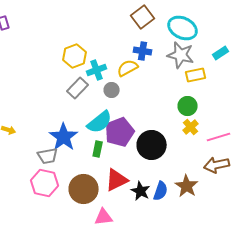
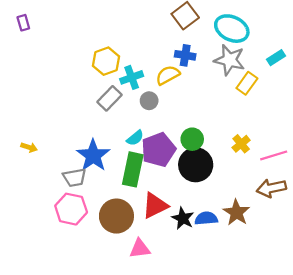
yellow rectangle: (196, 75) -> (247, 83), turned -42
green circle: (188, 106) -> (192, 139), moved
cyan semicircle: (100, 122) -> (135, 138), size x0.6
green rectangle: (98, 149) -> (133, 169), size x1.8
blue semicircle: (161, 191) -> (206, 218), turned -114

